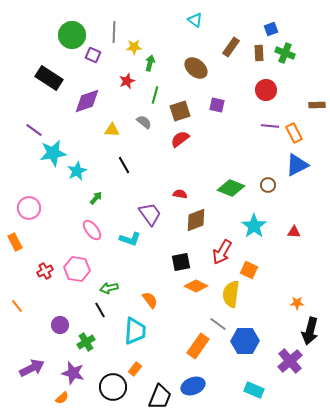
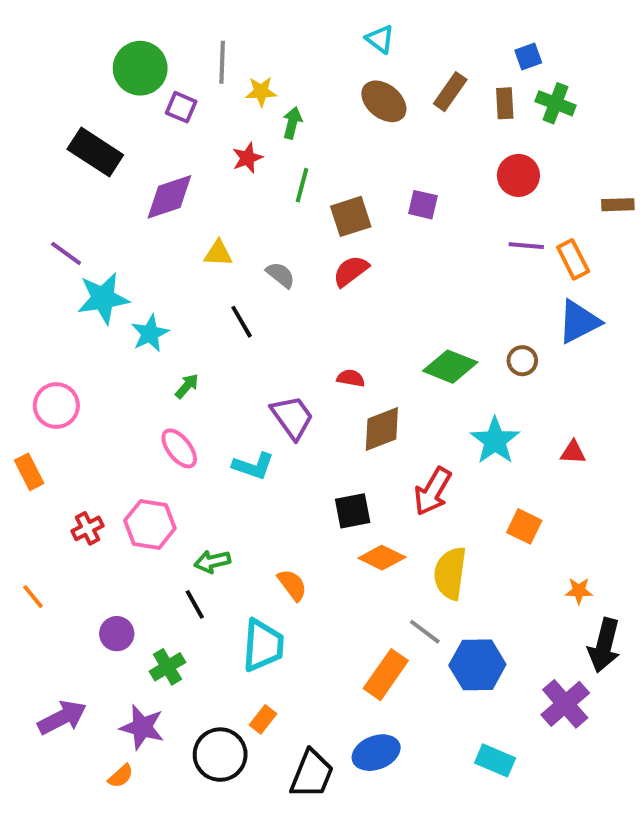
brown ellipse: (196, 68) -> (384, 101), moved
gray semicircle: (144, 122) -> (281, 275), moved
orange square: (249, 270) -> (524, 526), moved

